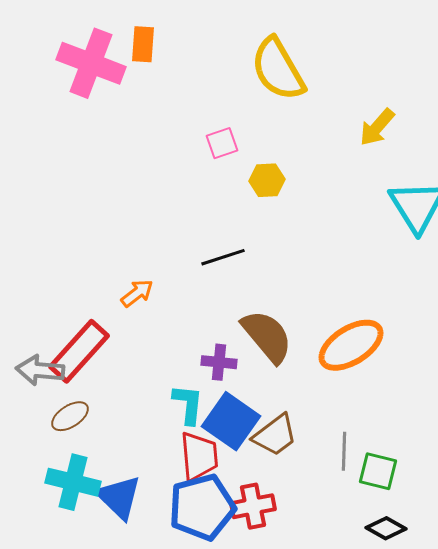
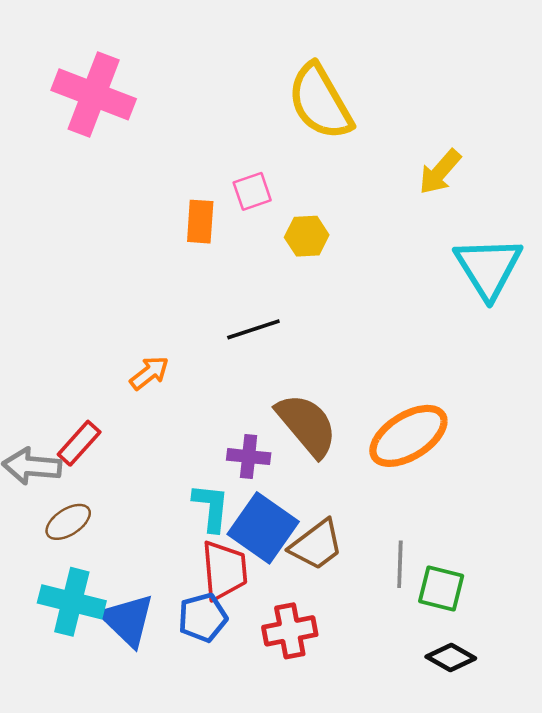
orange rectangle: (143, 44) -> (200, 222), moved
red rectangle: (79, 351) -> (79, 443), size x0.6
blue pentagon: (202, 507) -> (203, 618), moved, size x0.6

